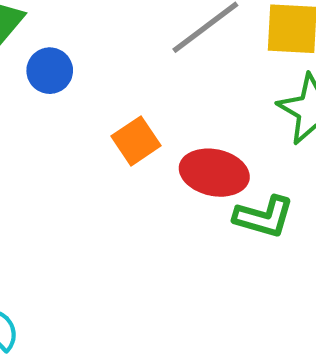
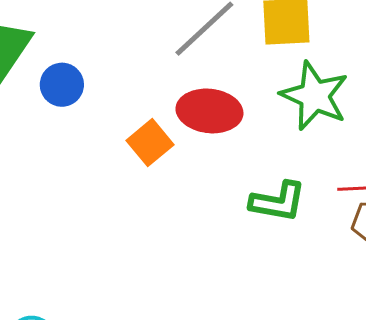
red ellipse: (214, 173) -> (209, 111), moved

